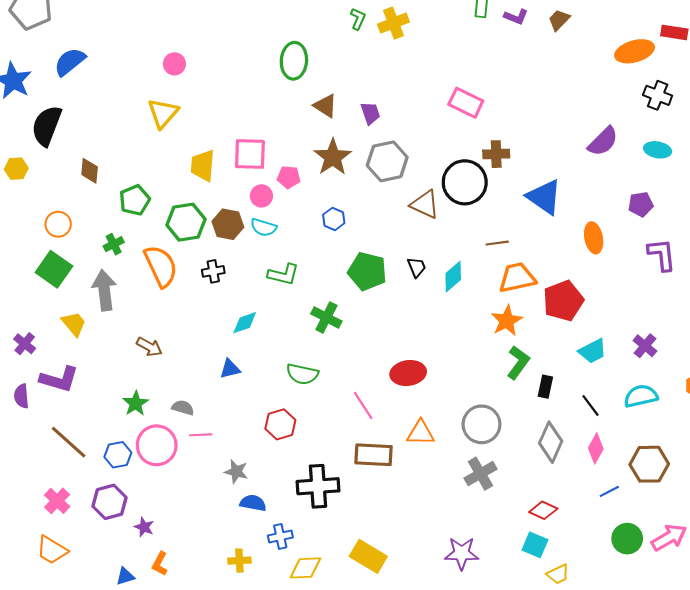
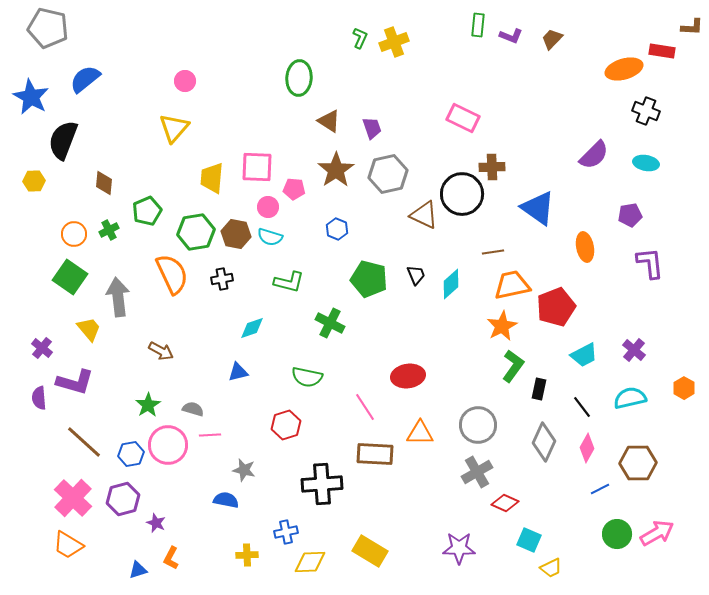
green cross: (114, 244) -> (109, 230), moved
pink cross: (57, 501) -> (73, 498), size x1.5
blue semicircle: (253, 503) -> (226, 500), moved
red diamond: (543, 510) -> (505, 503), moved

